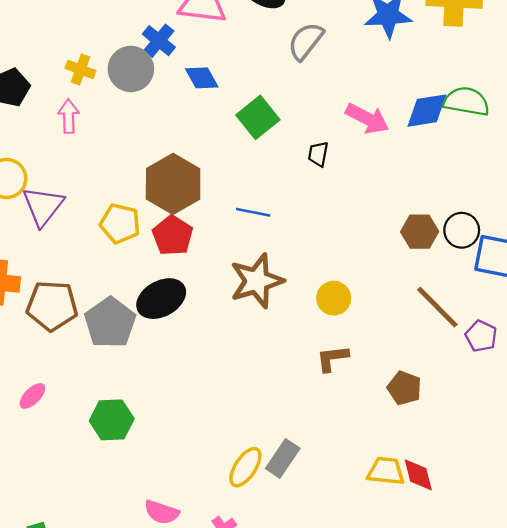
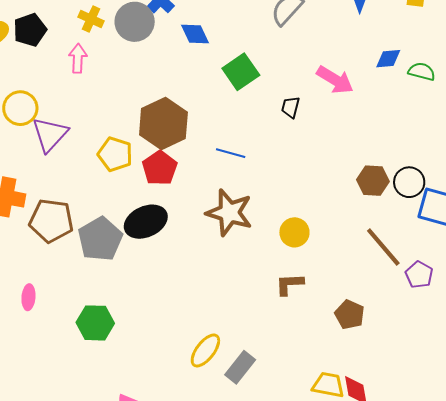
green semicircle: (466, 101) -> (422, 71), size x0.7
blue diamond: (427, 111) -> (388, 59), moved, size x0.7
brown star: (257, 281) -> (229, 213), turned 30
pink ellipse: (32, 396) -> (28, 297), turned -45
yellow ellipse: (245, 467) -> (205, 350), moved

